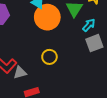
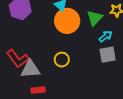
gray triangle: (20, 73) -> (30, 69), size x1.5

